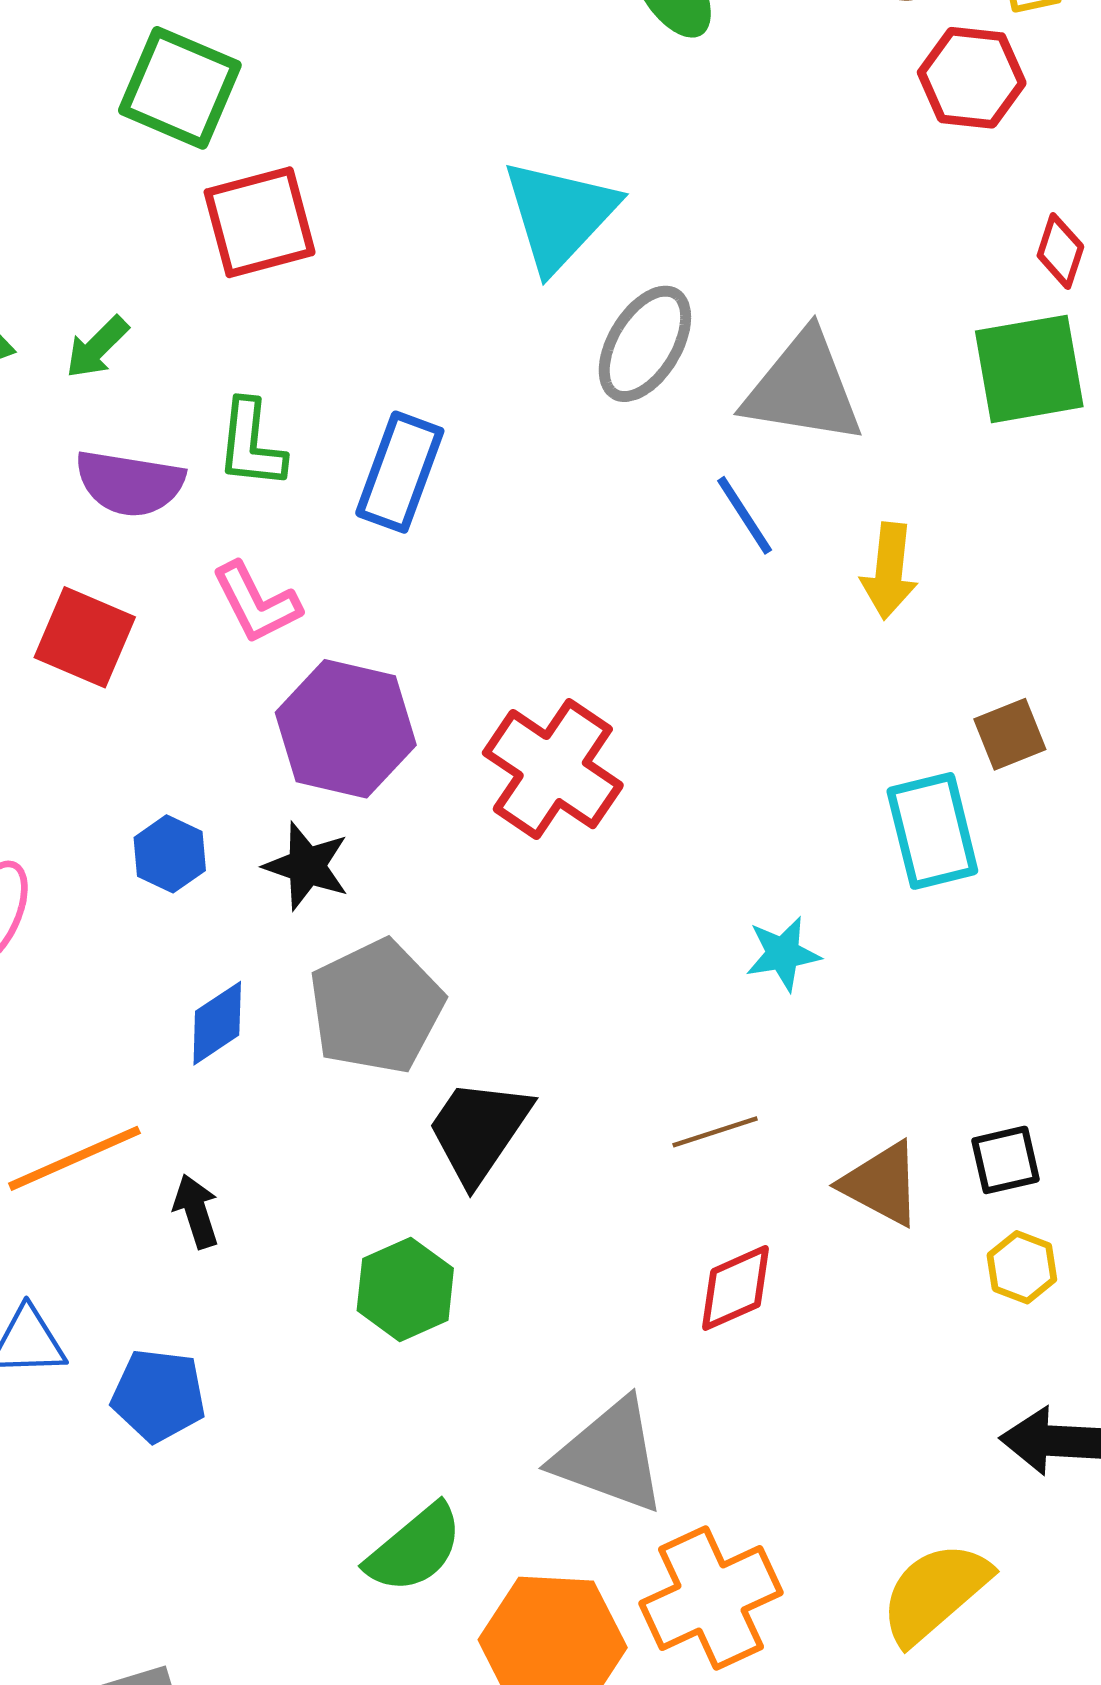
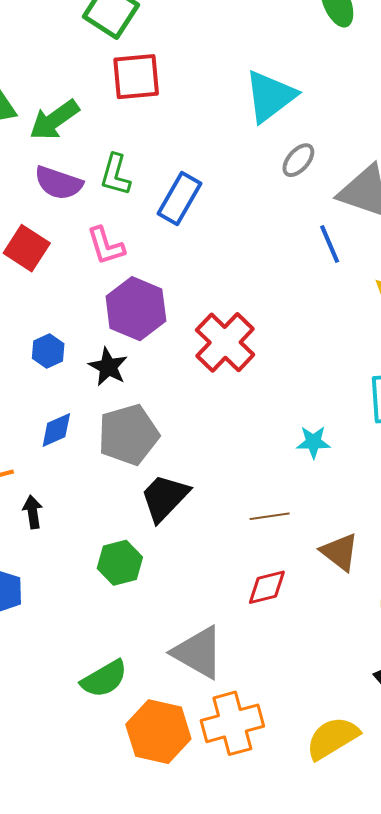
gray ellipse: (645, 344) -> (298, 160), size x0.7
green arrow: (97, 347) -> (54, 120), size x1.6

